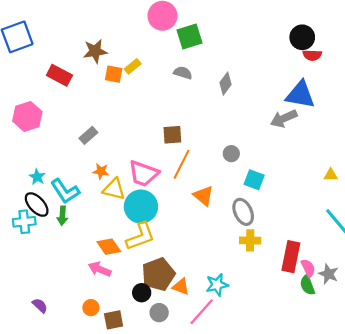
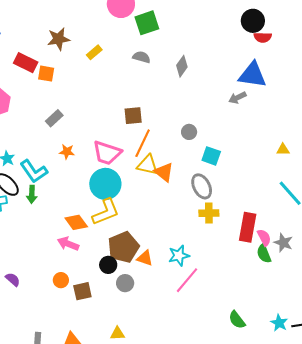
orange square: (114, 74) -> (46, 74), moved
gray arrow: (284, 118) -> (237, 98), size x0.7
yellow triangle: (114, 189) -> (148, 165), moved
pink line: (202, 312) -> (187, 280), moved

